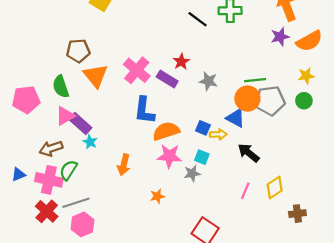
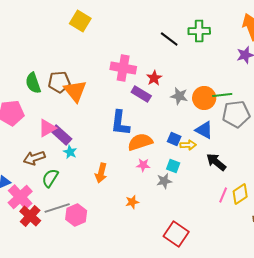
brown pentagon: (78, 51) -> (59, 82), moved
pink cross: (137, 70) -> (123, 68), moved, turned -30
green semicircle: (61, 87) -> (33, 83), moved
orange circle: (247, 99) -> (204, 98), moved
pink star: (169, 156) -> (143, 165), size x0.6
pink cross: (49, 180) -> (20, 197), moved, turned 35
pink line: (245, 191) -> (223, 195), moved
pink hexagon: (82, 224) -> (76, 215), moved

